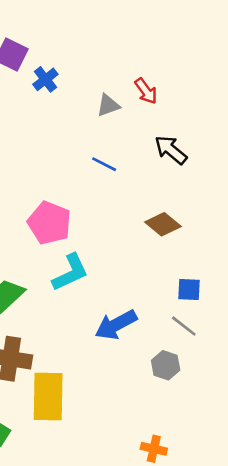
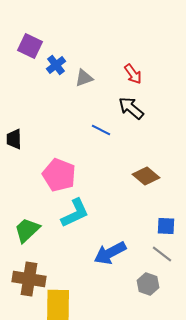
gray triangle: (108, 105) -> (84, 78), moved
black arrow: (171, 150) -> (131, 108), moved

